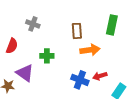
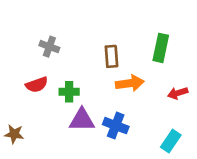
red semicircle: (12, 46) -> (37, 85), moved, turned 49
purple triangle: (25, 73) -> (82, 120), moved, turned -36
red arrow: (100, 76) -> (178, 93), moved

